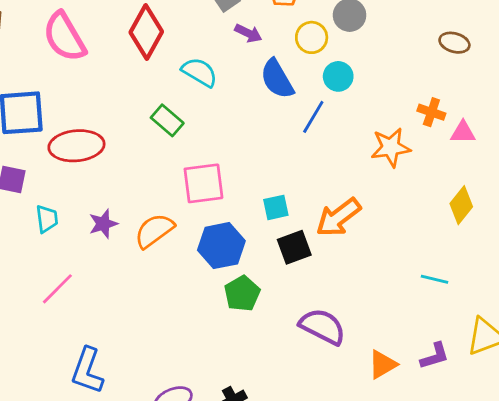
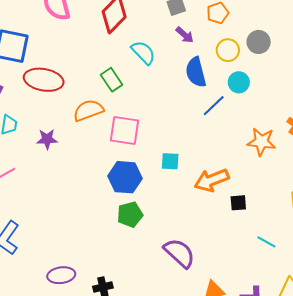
orange semicircle: (154, 231) -> (88, 110), moved
black square: (294, 247) -> (238, 203), moved, size x0.7

